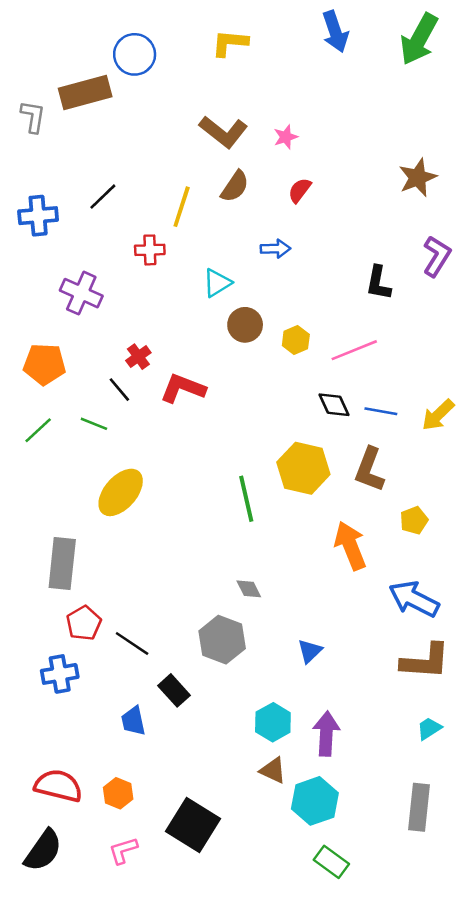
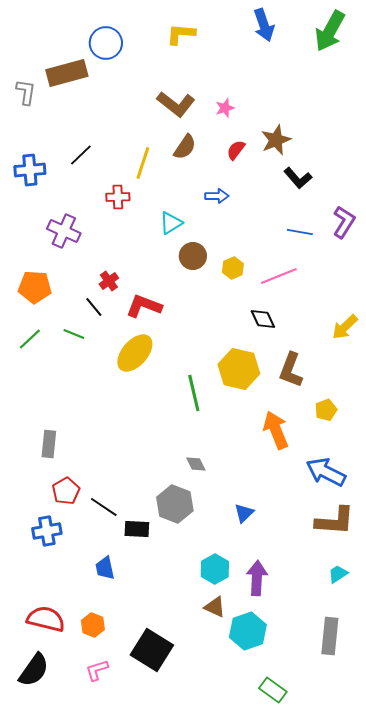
brown star: (418, 178) -> (276, 140), moved
purple L-shape: (437, 256) -> (344, 222), moved
black L-shape: (378, 283) -> (298, 178), moved, turned -52
blue line: (381, 411) -> (300, 232), moved
yellow ellipse: (121, 492) -> (135, 353), moved
gray rectangle: (62, 563) -> (49, 444), size x0.7
black rectangle: (174, 690) -> (137, 529), moved, turned -45
green rectangle: (331, 862) -> (273, 690), moved

